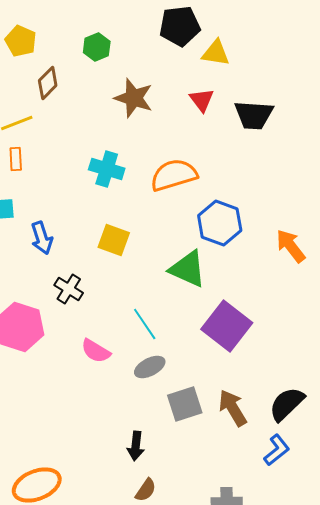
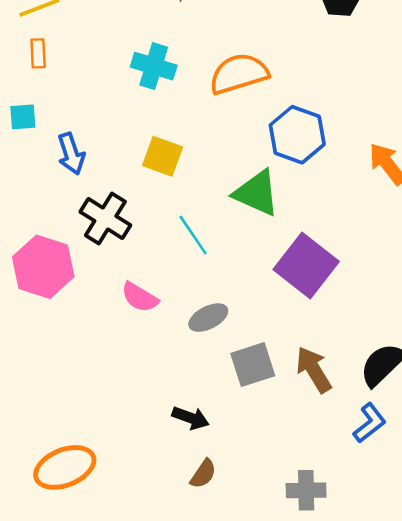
black cross: (69, 289) -> (105, 218), size x1.4
cyan line: (145, 324) -> (193, 235), moved
black arrow: (136, 446) -> (191, 418), turned -76

